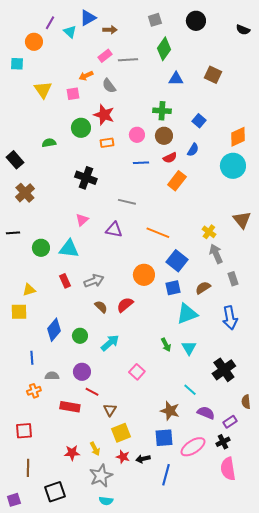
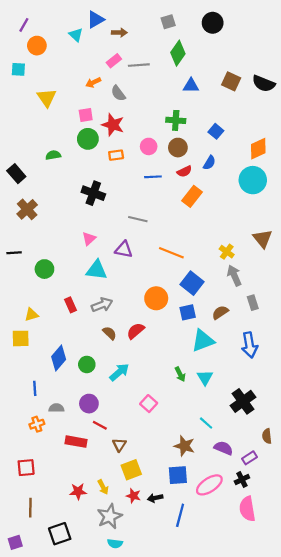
purple line: (50, 23) -> (24, 25), moved
black semicircle: (243, 30) -> (264, 84), moved, size x1.5
pink square: (73, 94) -> (86, 115), moved
cyan triangle: (69, 249) -> (97, 270), moved

